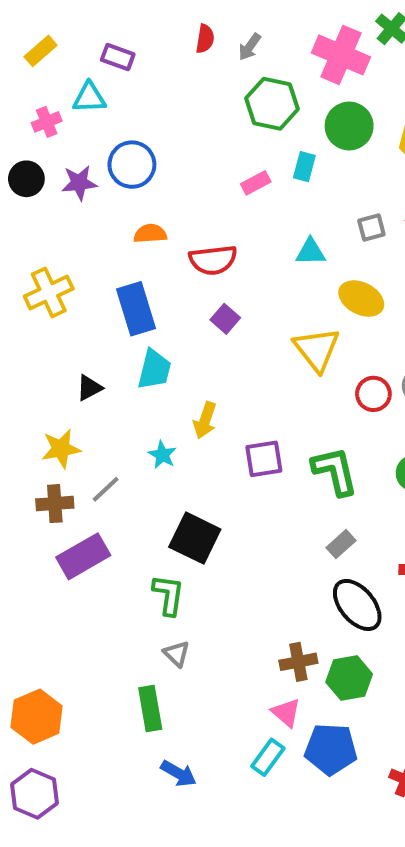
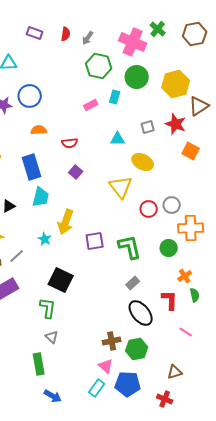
purple rectangle: (118, 57) -> (35, 33), moved
red semicircle: (213, 260) -> (70, 143), size x0.7
yellow arrow: (205, 420) -> (66, 222), size x1.4

